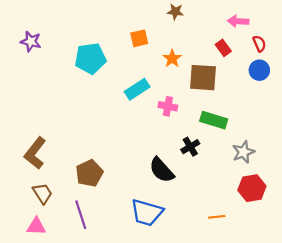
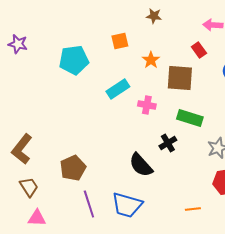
purple line: (81, 215) -> (89, 204), moved
pink triangle: (36, 226) -> (37, 218), moved

